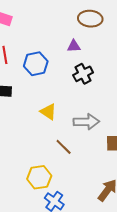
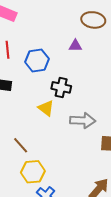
black cross: (83, 74) -> (61, 87), moved, turned 36
brown line: (64, 147) -> (21, 145), moved

